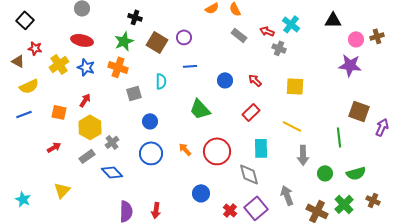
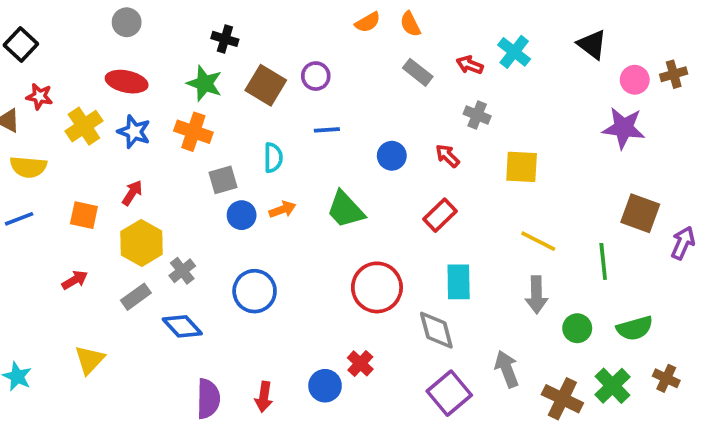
black triangle: (333, 20) -> (592, 45), turned 36
green star: (124, 41) -> (204, 83), turned -30
gray cross: (279, 48) -> (477, 115), moved
yellow semicircle: (29, 86) -> (28, 167), turned 30
blue circle: (150, 121) -> (242, 215), moved
yellow line: (292, 126) -> (538, 241), moved
orange arrow: (185, 149) -> (282, 210), moved, turned 112
blue circle: (201, 193) -> (325, 386), moved
red cross: (230, 210) -> (360, 363), moved

